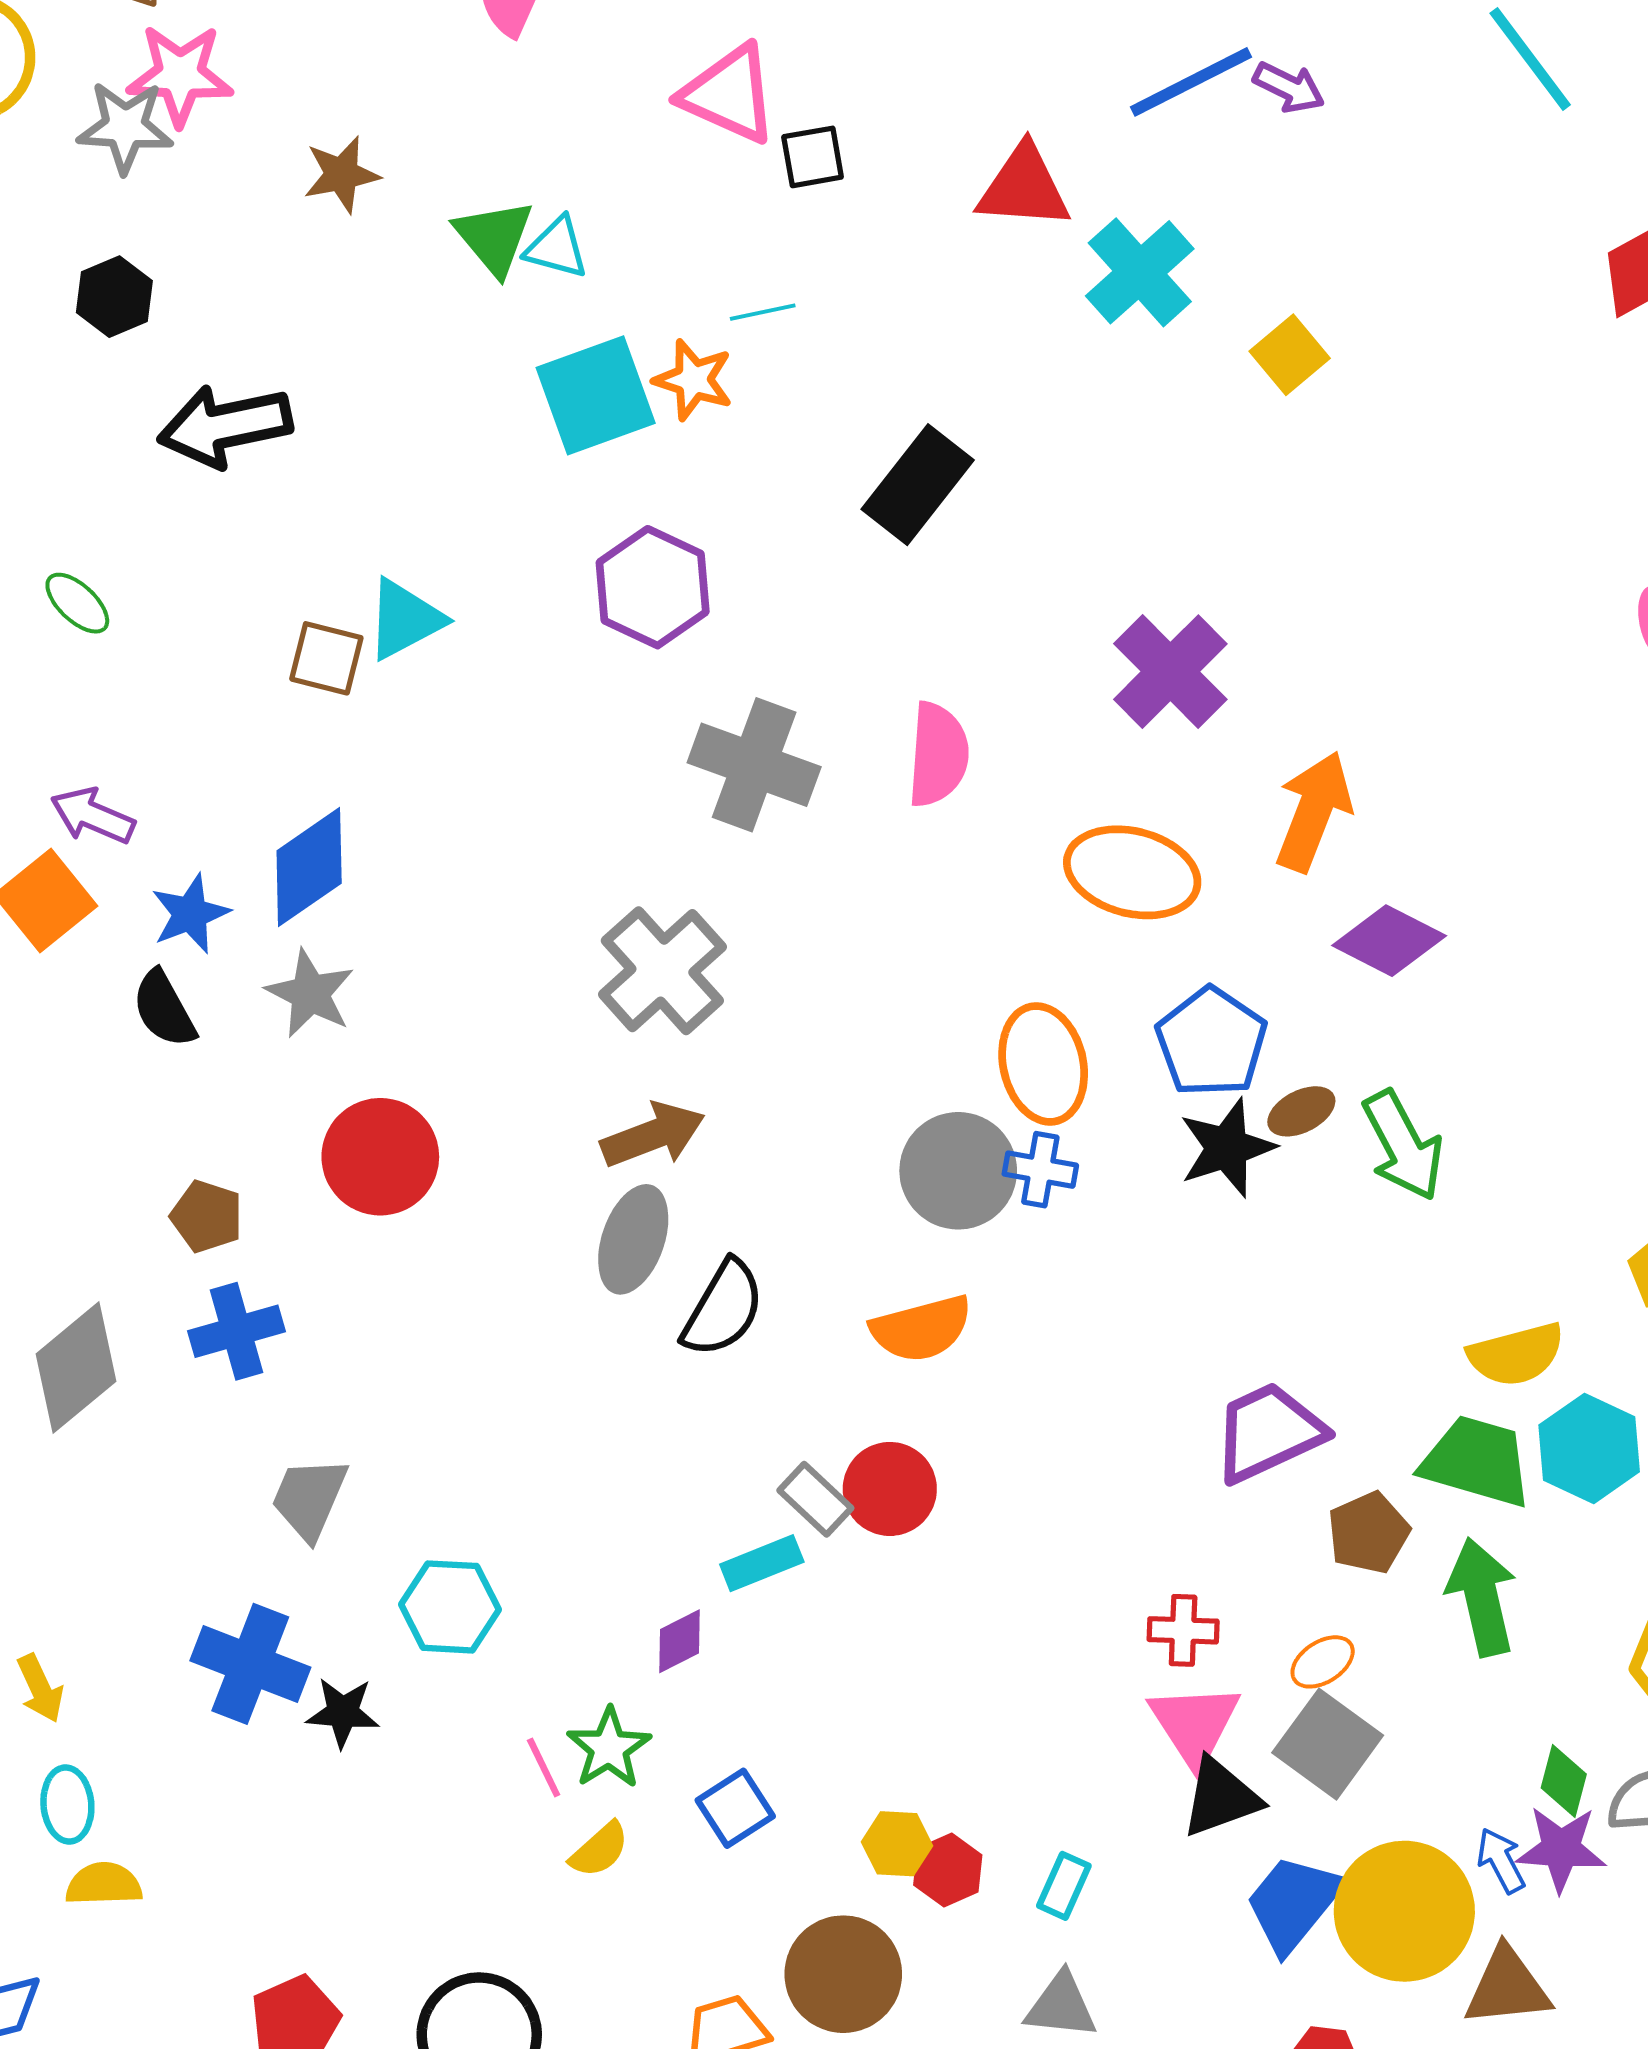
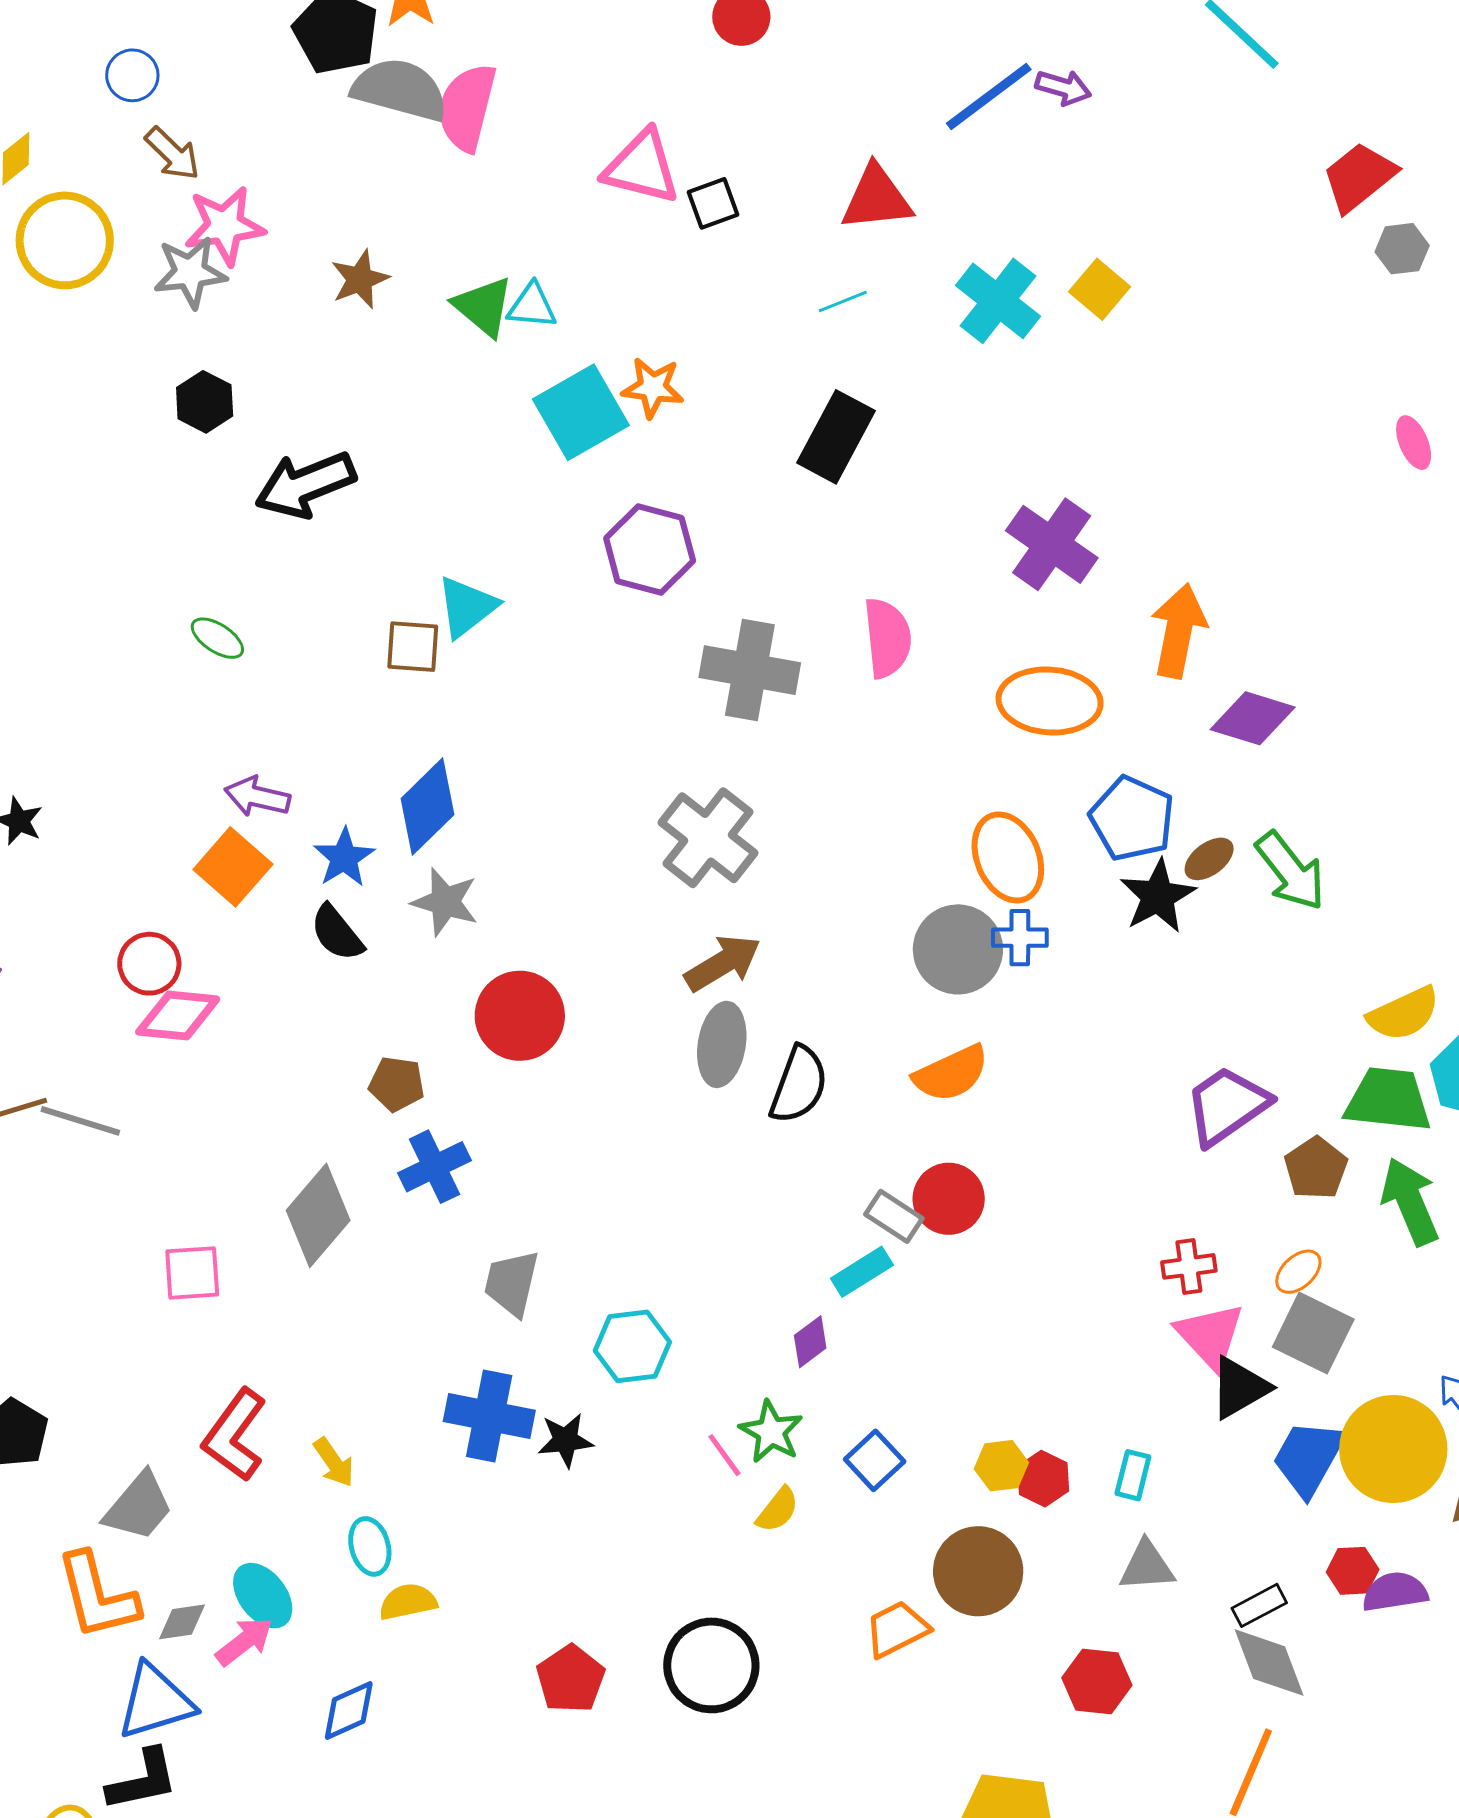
cyan cross: (1140, 272) -> (998, 301), moved
cyan line: (763, 312) -> (843, 302), moved

